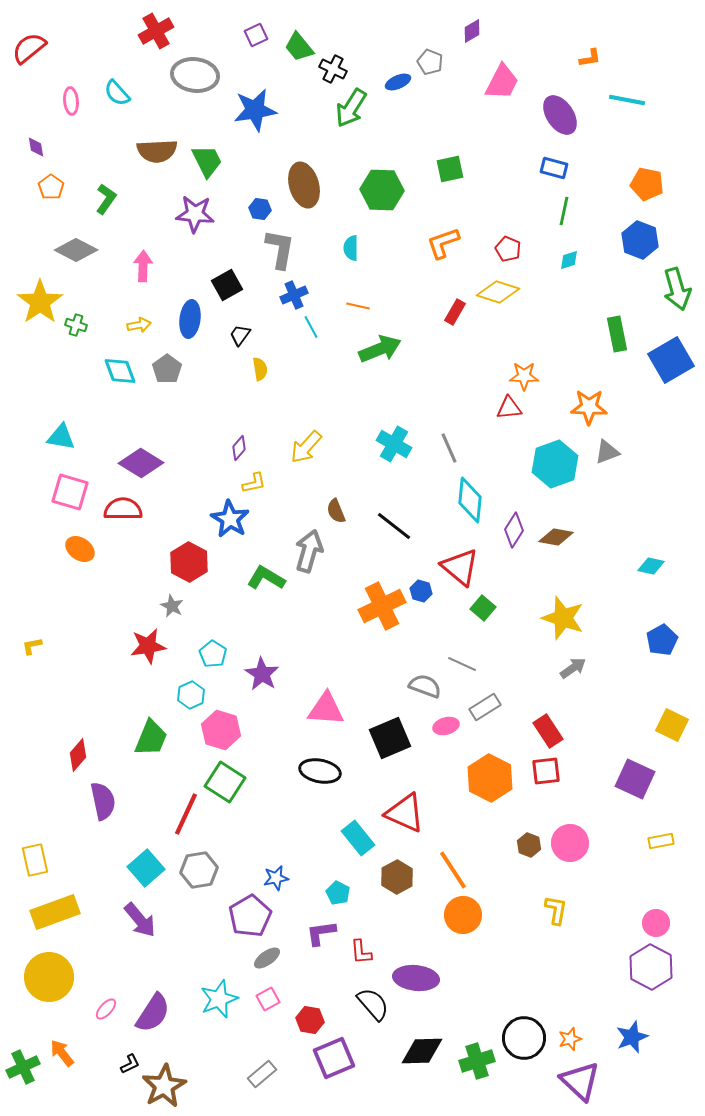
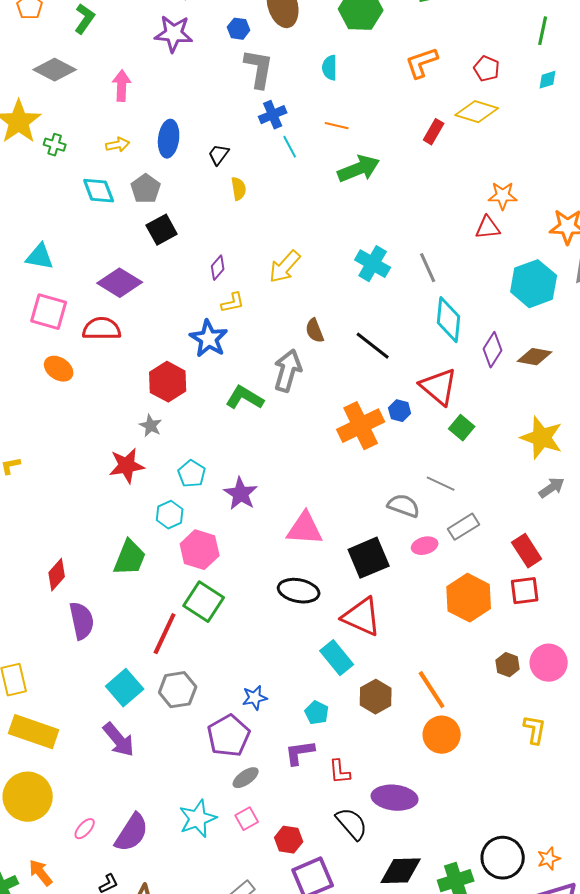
black square: (227, 285) -> (162, 230), moved
red triangle: (405, 813) -> (362, 617), moved
yellow rectangle: (55, 912) -> (34, 732), turned 39

